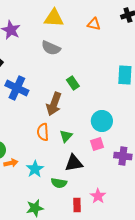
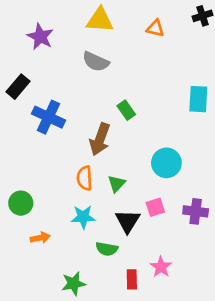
pink square: (97, 144) -> (155, 207), moved
orange arrow: (11, 163) -> (40, 238), moved
black triangle: (74, 163) -> (128, 221), turned -48
cyan star: (35, 169) -> (83, 217), moved, turned 30

